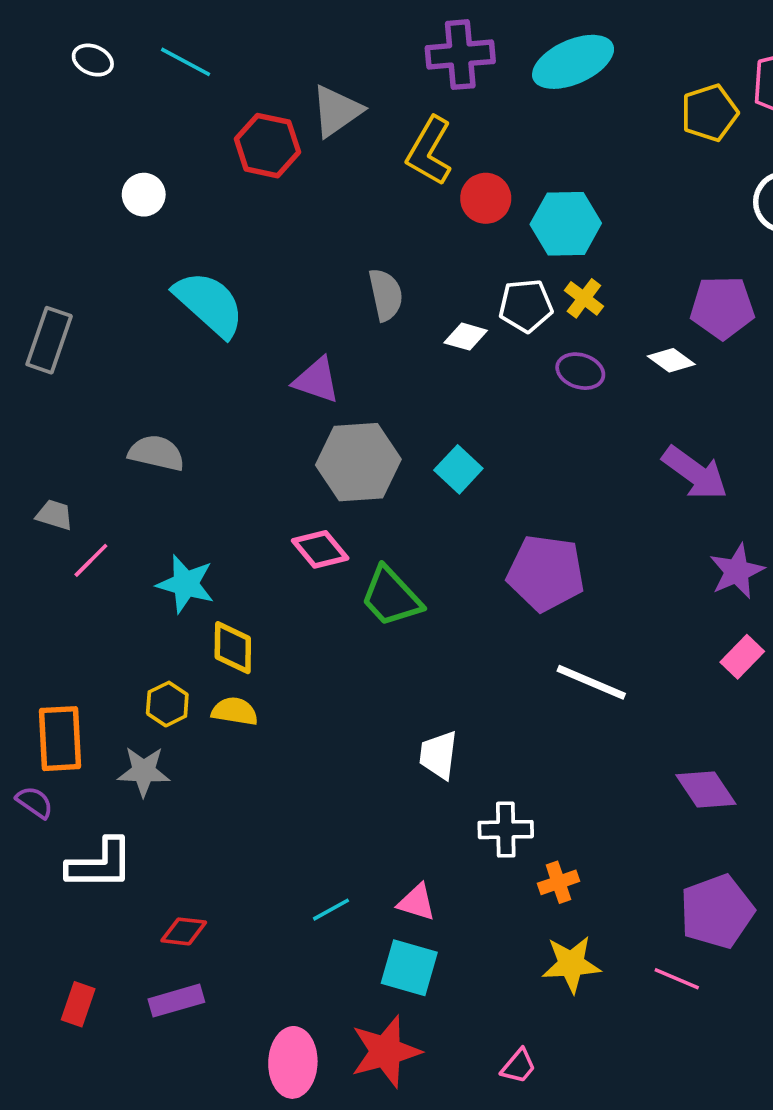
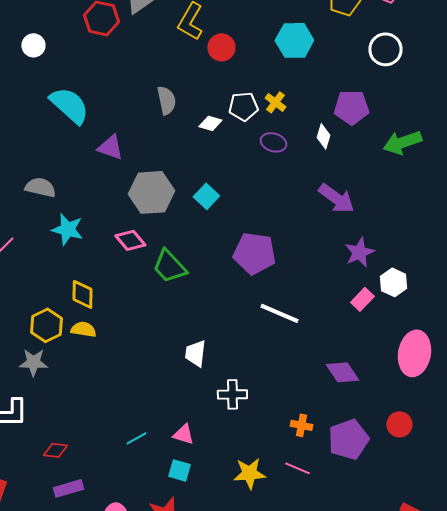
cyan hexagon: (566, 224) -> (294, 40), moved
white diamond: (671, 360) -> (323, 136), turned 70
purple triangle: (317, 380) -> (110, 147), moved
cyan star: (186, 584) -> (67, 229), moved
yellow hexagon: (167, 704) -> (46, 325), size x1.4
orange cross: (558, 882) -> (301, 425), moved, turned 30
yellow star: (571, 964) -> (249, 473), moved
cyan square: (409, 968) -> (179, 470), size x0.7
pink line: (677, 979) -> (297, 468), moved
purple rectangle: (176, 1001) -> (68, 488), moved

